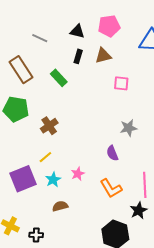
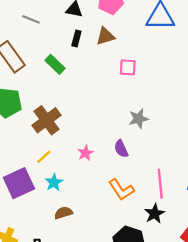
brown cross: (49, 126) -> (47, 120), size x1.4
pink star: (78, 174) -> (85, 153), moved

